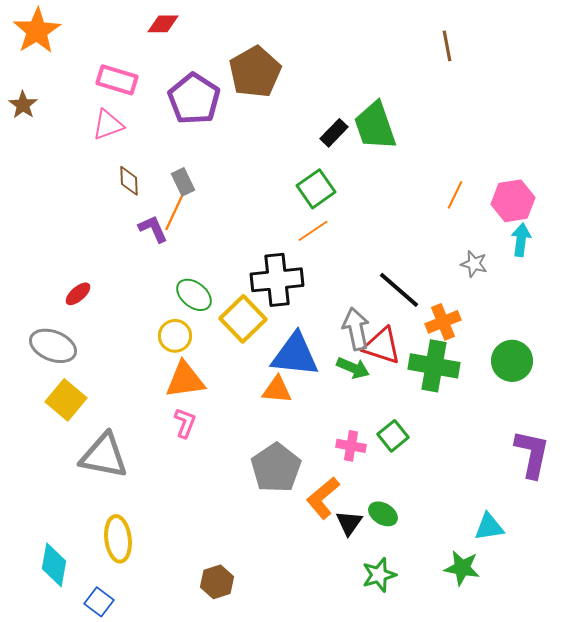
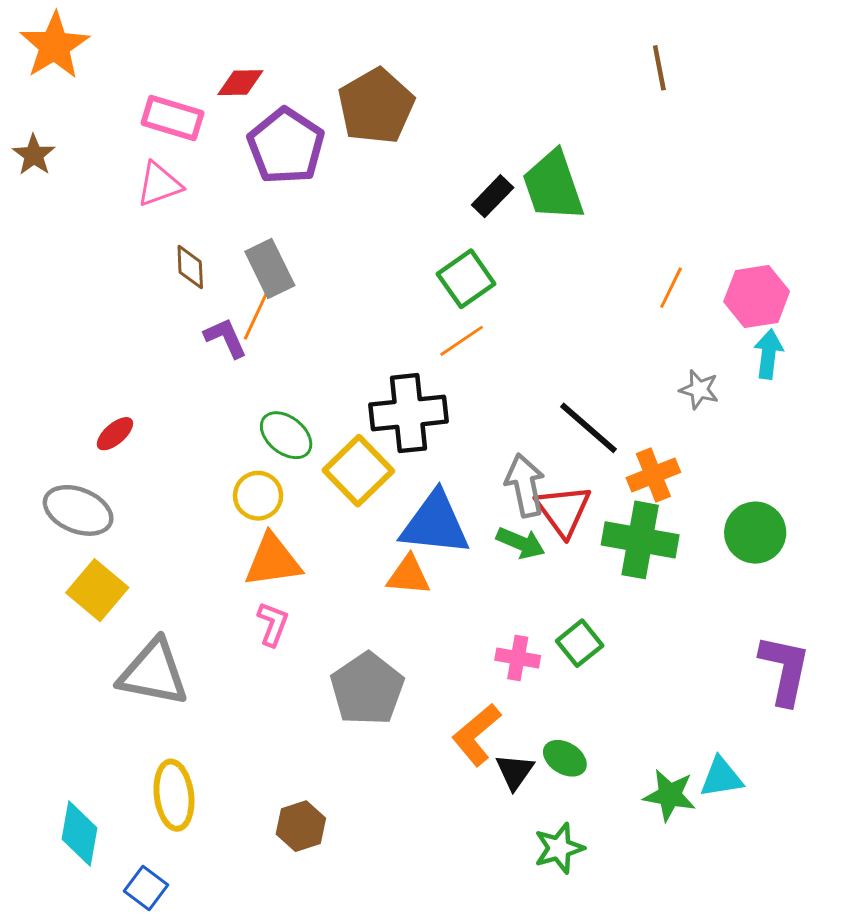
red diamond: (163, 24) -> (240, 83), moved
gray rectangle: (183, 182) -> (270, 268), size x1.4
red triangle: (382, 346) -> (563, 510), turned 36
gray pentagon: (276, 468) -> (367, 689), moved
green star: (462, 568) -> (670, 795), moved
brown hexagon: (217, 582) -> (301, 826), moved

